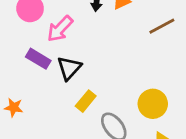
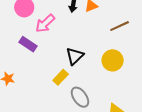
black triangle: (69, 68) -> (75, 56), moved
yellow circle: (153, 104) -> (113, 60), moved

